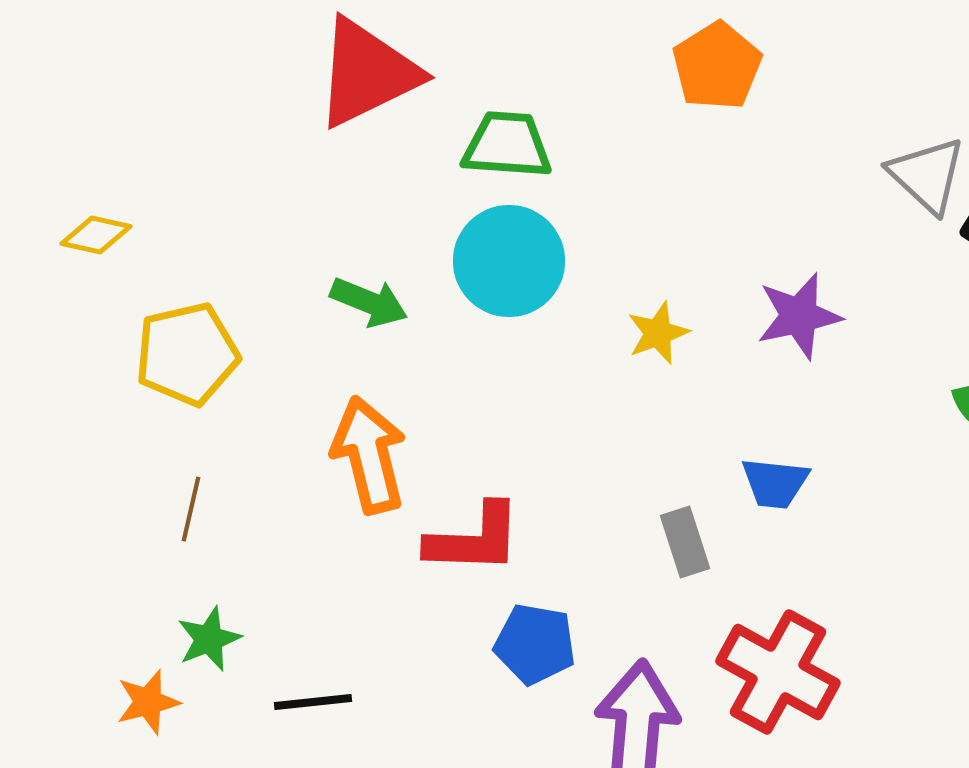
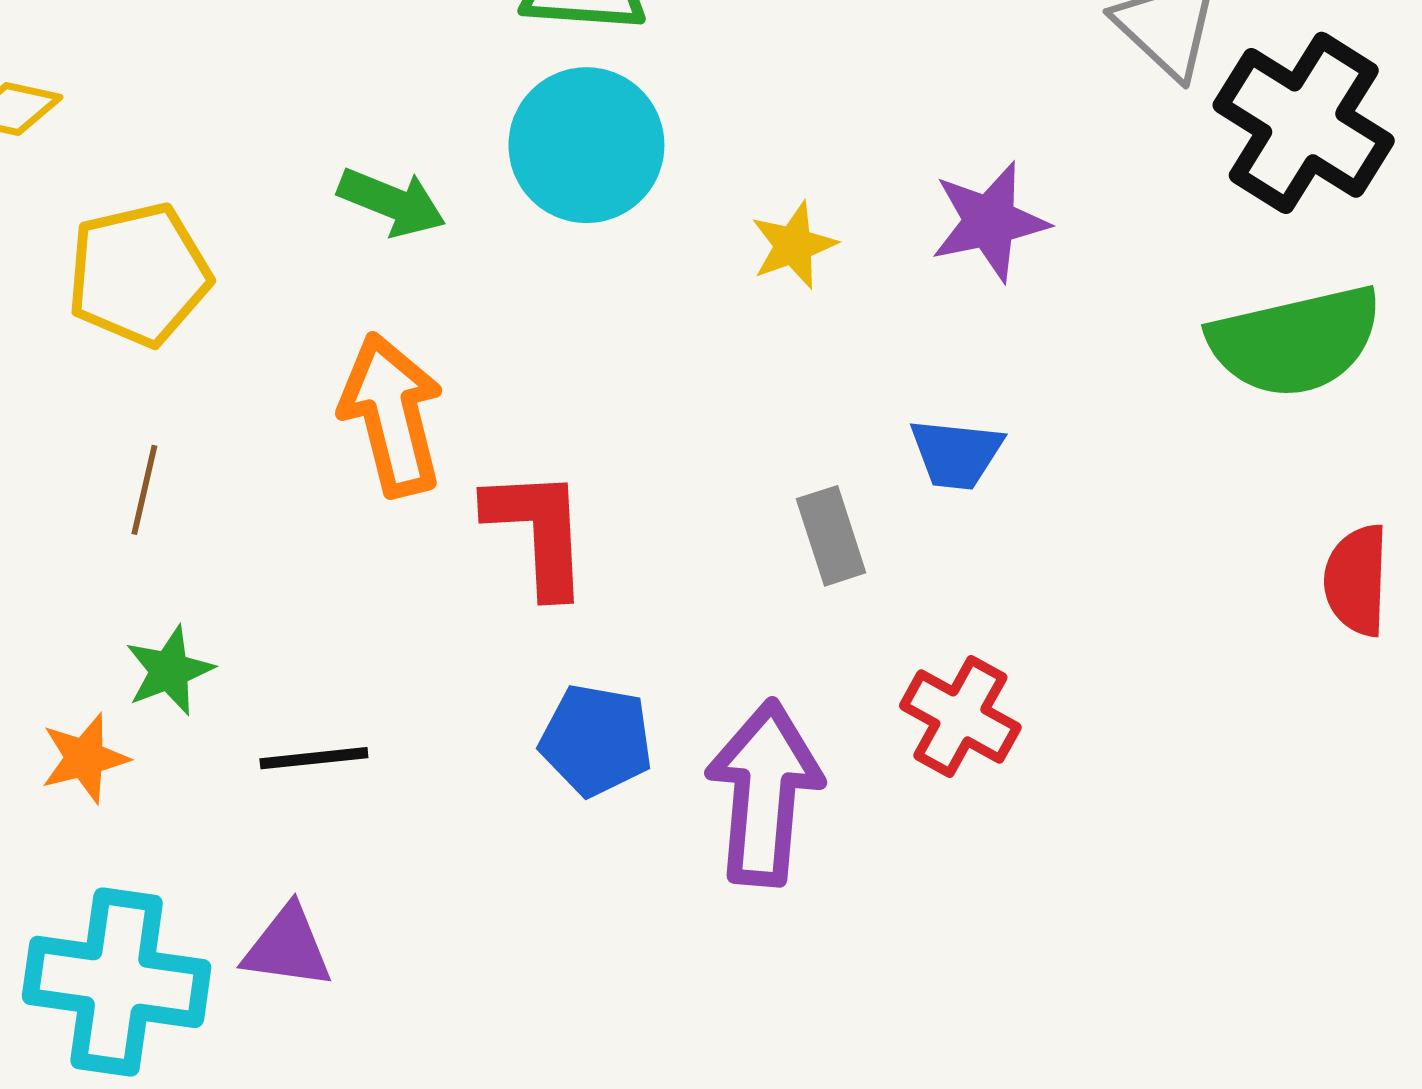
red L-shape: (474, 539) -> (538, 532), turned -95
blue pentagon: (535, 644) -> (596, 740), moved
red cross: (778, 672) -> (960, 716), size x0.7

